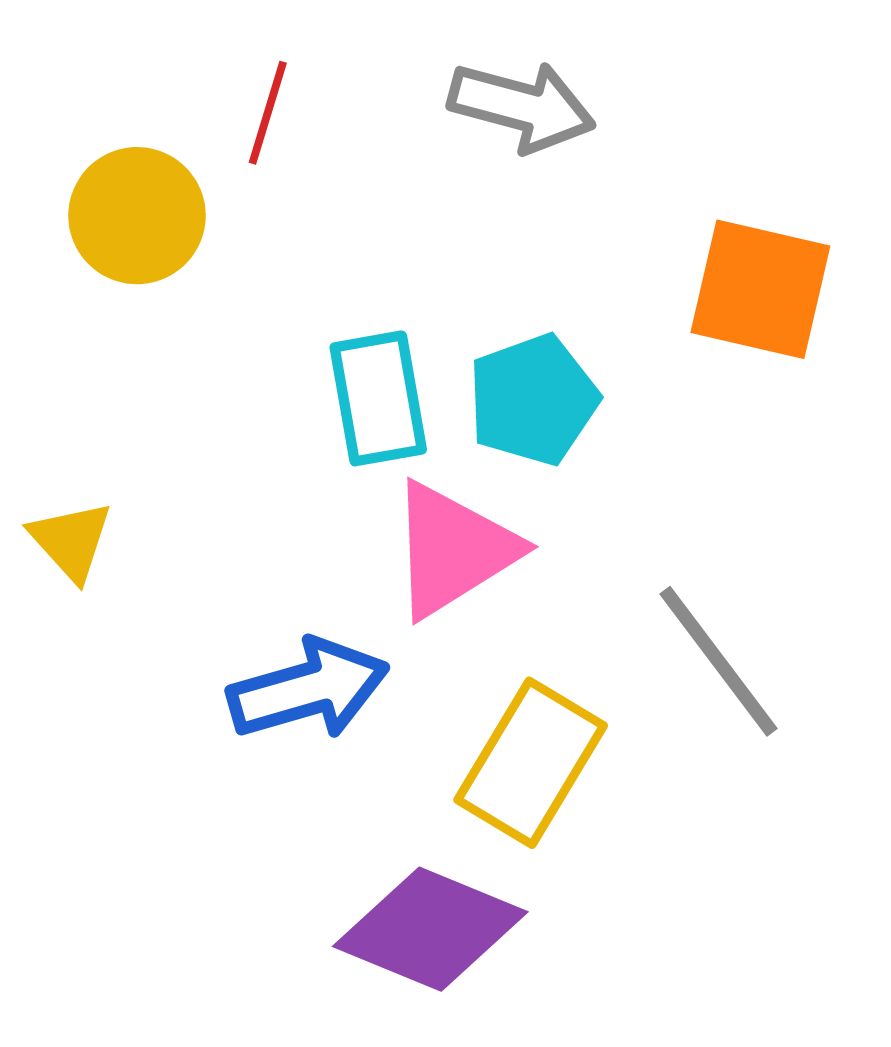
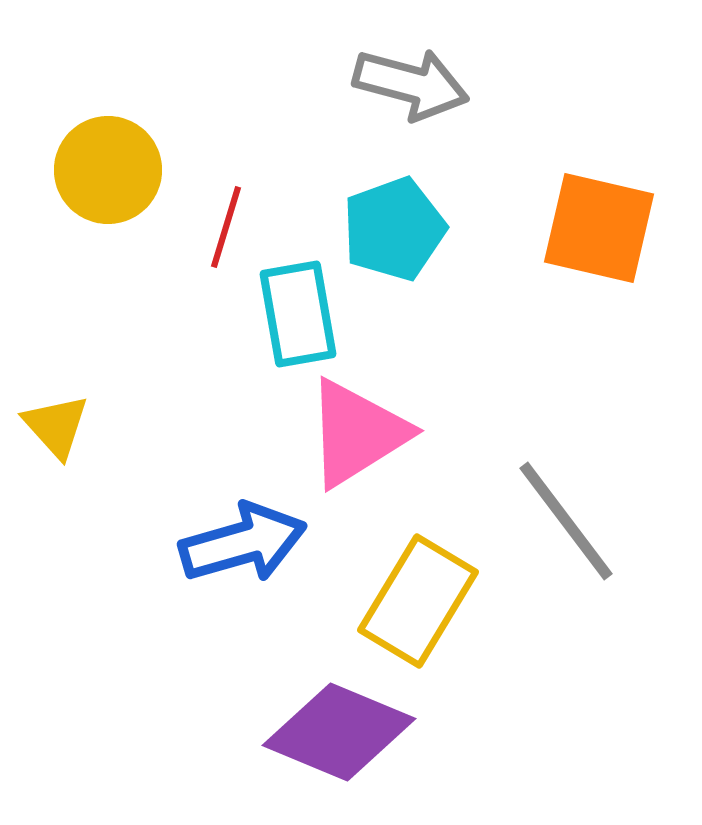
red line: (268, 113) -> (226, 227), moved
cyan pentagon: (533, 400) -> (394, 229), moved

